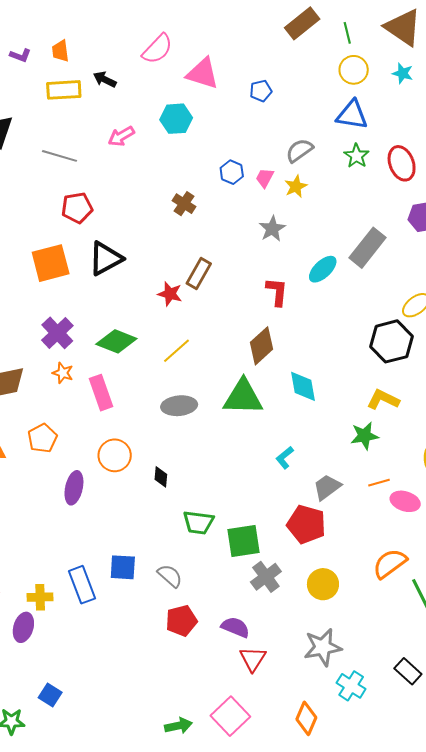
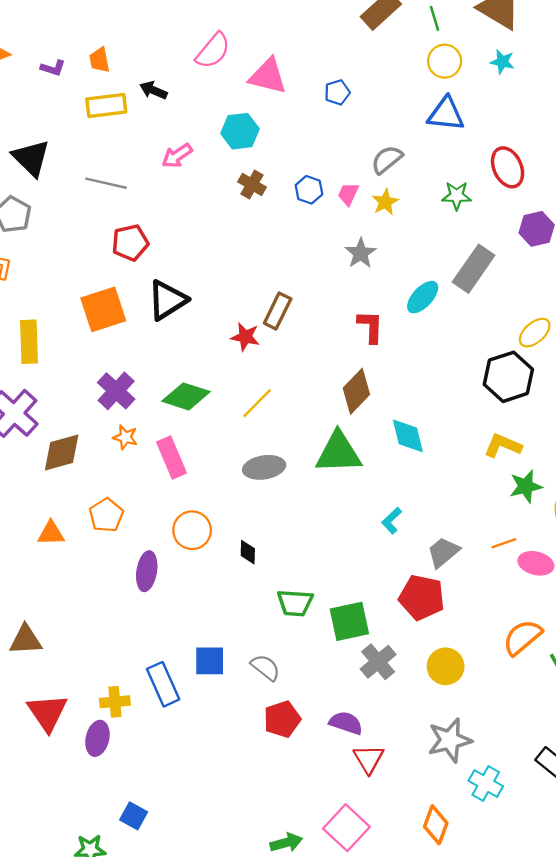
green star: (357, 156) -> (457, 196), moved, turned -30
brown cross: (184, 204) -> (252, 184), moved
green star: (364, 436) -> (526, 486), moved

